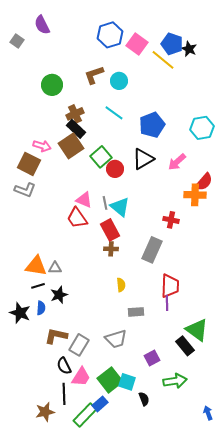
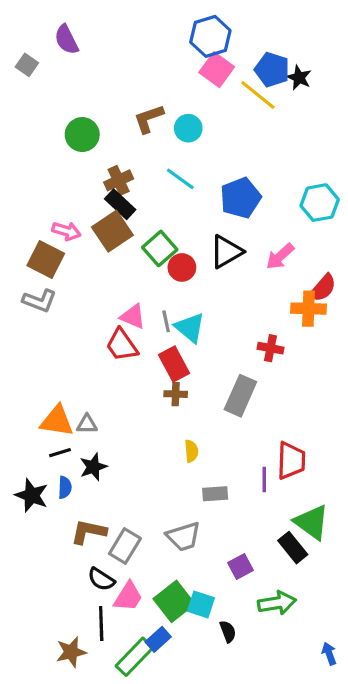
blue hexagon: (110, 35) -> (210, 36), moved
red trapezoid: (170, 286) -> (291, 461), moved
black semicircle: (64, 366) -> (101, 579), turned -30

